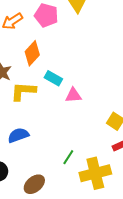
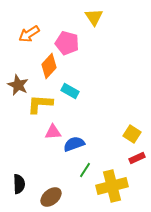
pink pentagon: (46, 15) -> (67, 43), moved
pink triangle: (73, 95) -> (53, 132), moved
blue semicircle: (18, 135) -> (74, 144), moved

